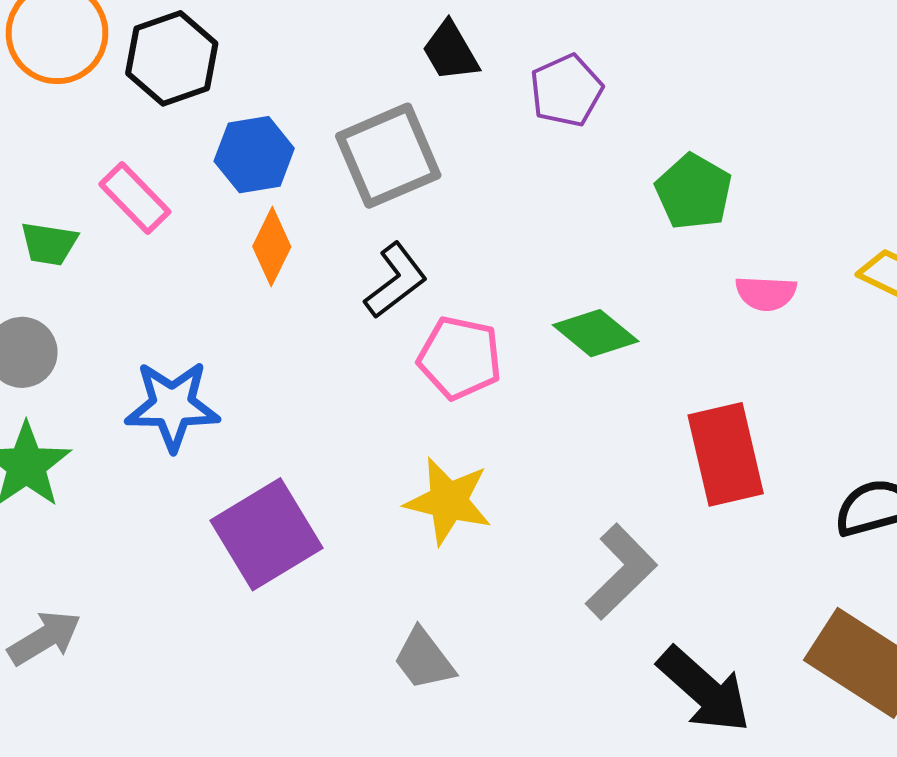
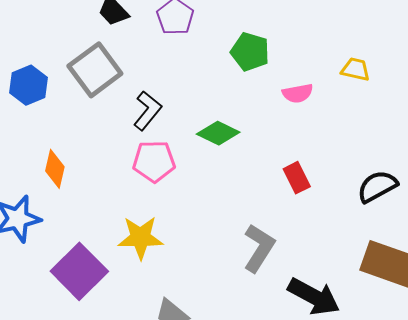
orange diamond: (272, 247) -> (55, 169), moved
black L-shape: (396, 280) -> (147, 111), moved
red rectangle: (726, 454) -> (297, 178), size x0.6
yellow star: (448, 501) -> (141, 238), moved

